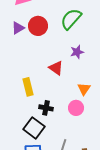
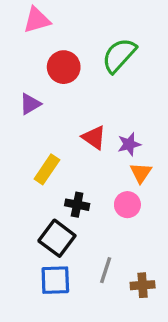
purple triangle: (18, 28) -> (30, 104), moved
purple star: (77, 52) -> (129, 144), moved
yellow rectangle: (28, 87) -> (47, 169), turned 48

